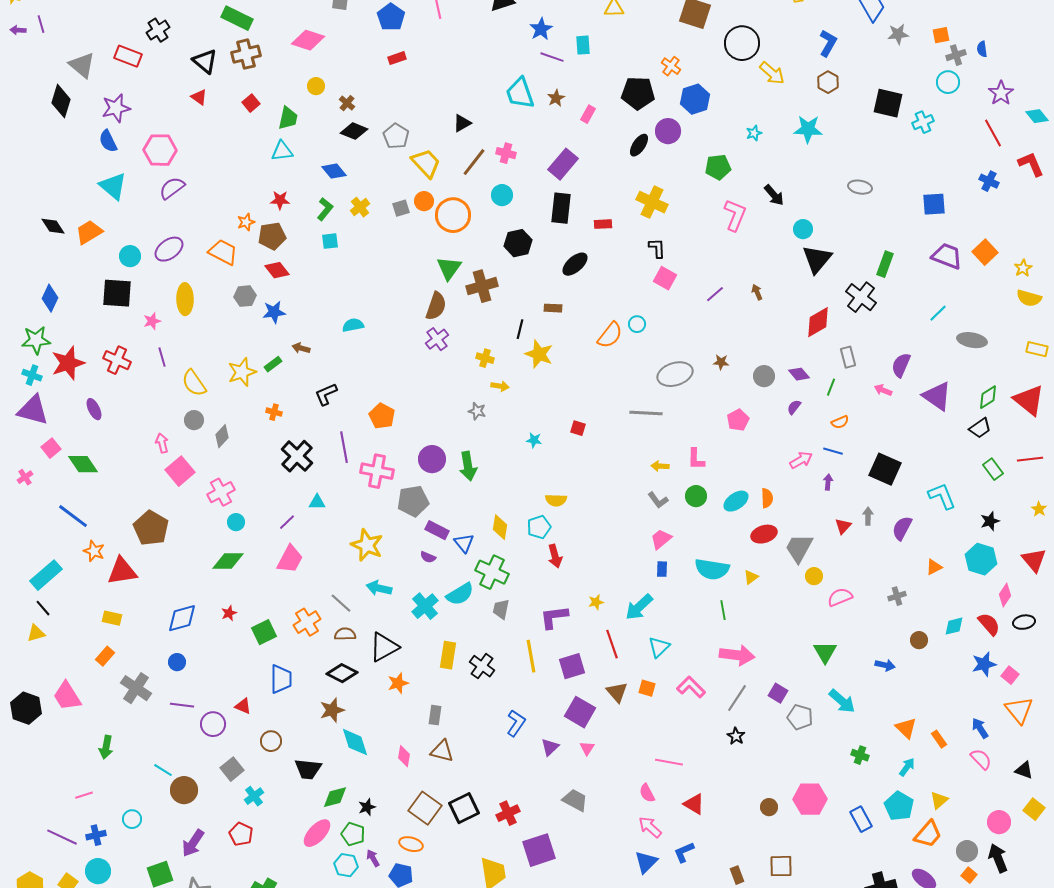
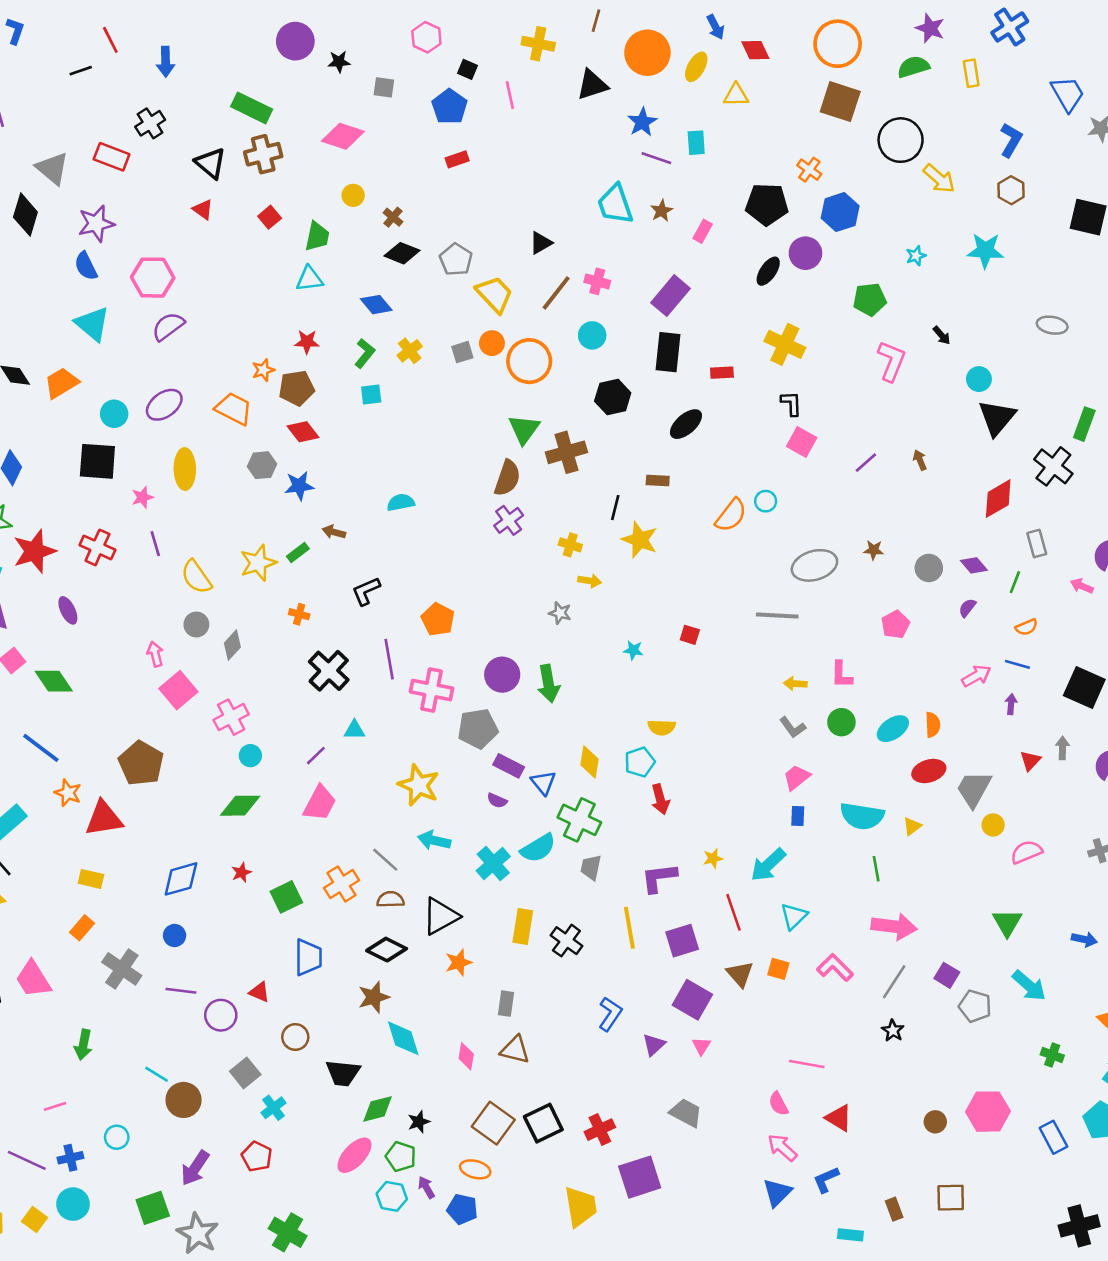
black arrow: (774, 195) -> (942, 335), size x0.7

